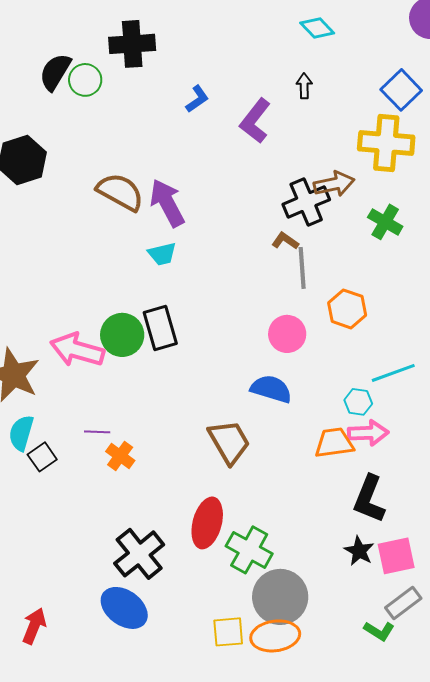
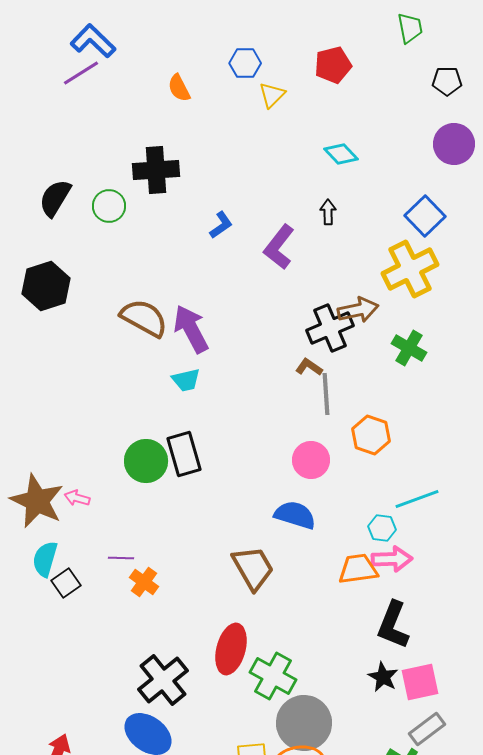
black semicircle: (55, 72) -> (55, 198), moved
yellow cross: (386, 143) -> (410, 269), turned -32
pink arrow: (77, 350) -> (77, 498), moved, size x0.5

